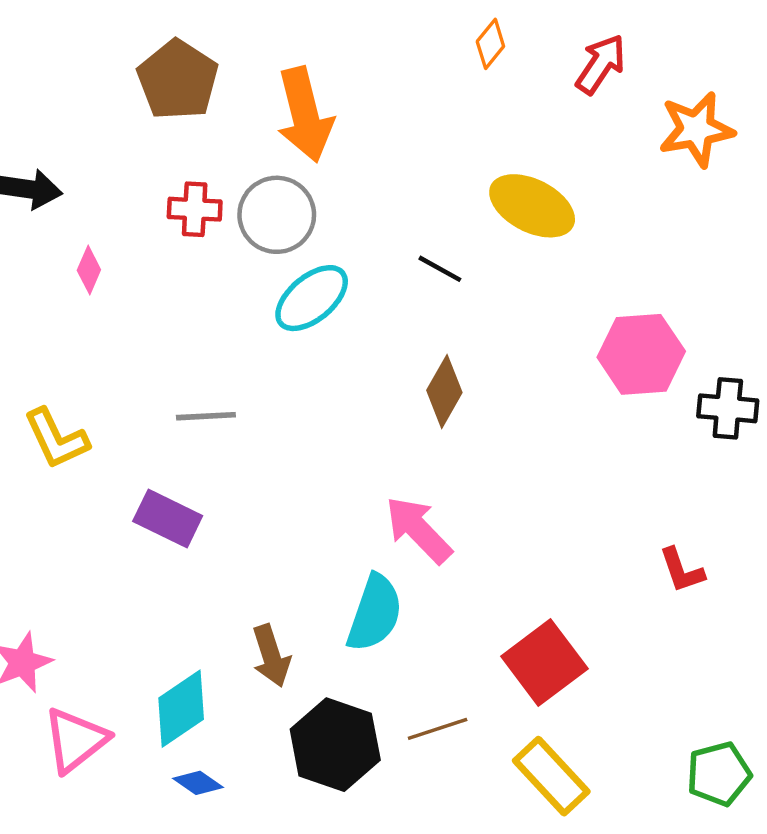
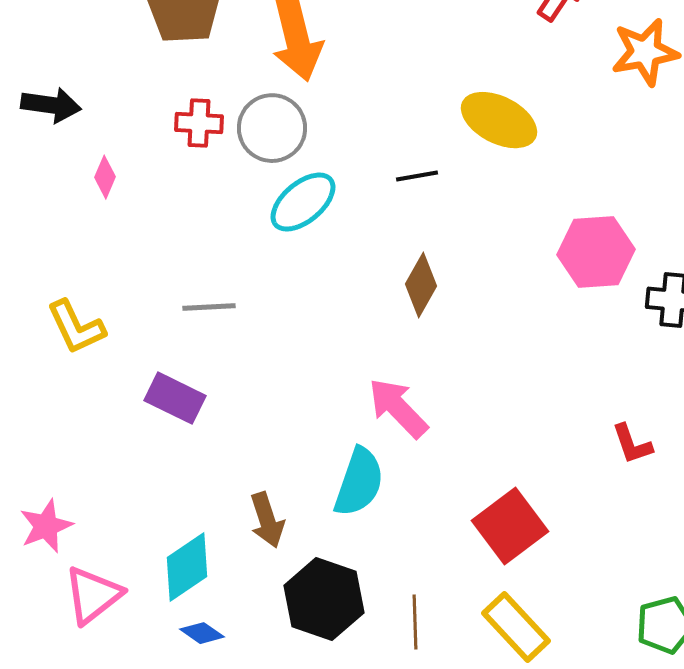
black line: (440, 269) -> (417, 176), turned -39
brown line: (438, 729) -> (415, 622), moved, turned -74

